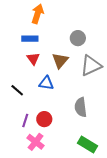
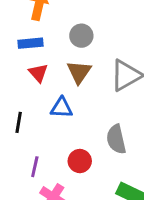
gray circle: (78, 38) -> (81, 36), moved
black line: (17, 90) -> (19, 122), turned 64
red circle: (44, 119) -> (80, 161), moved

